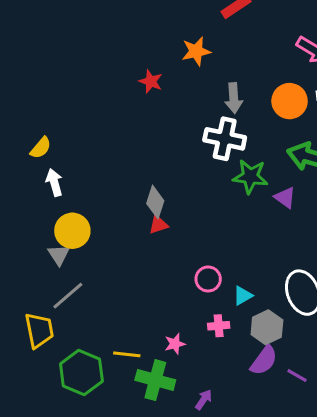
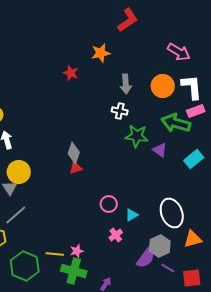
white cross: (225, 139) -> (120, 111), size x0.6
pink cross: (219, 326) -> (116, 235), turned -32
gray hexagon: (267, 327) -> (160, 246), moved
pink star: (175, 344) -> (77, 251), moved

